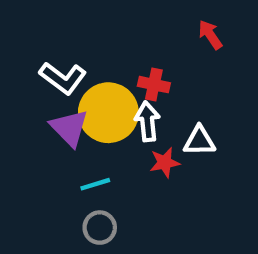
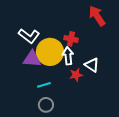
red arrow: (210, 35) -> (97, 16), size x1.5
purple triangle: (69, 128) -> (32, 59), turned -42
white triangle: (199, 141) -> (92, 65), turned 35

